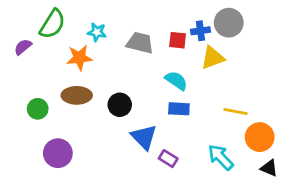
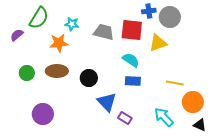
blue cross: (200, 31) -> (149, 11), moved
red square: (178, 40) -> (132, 30), size x1.6
green circle: (38, 109) -> (27, 73), moved

